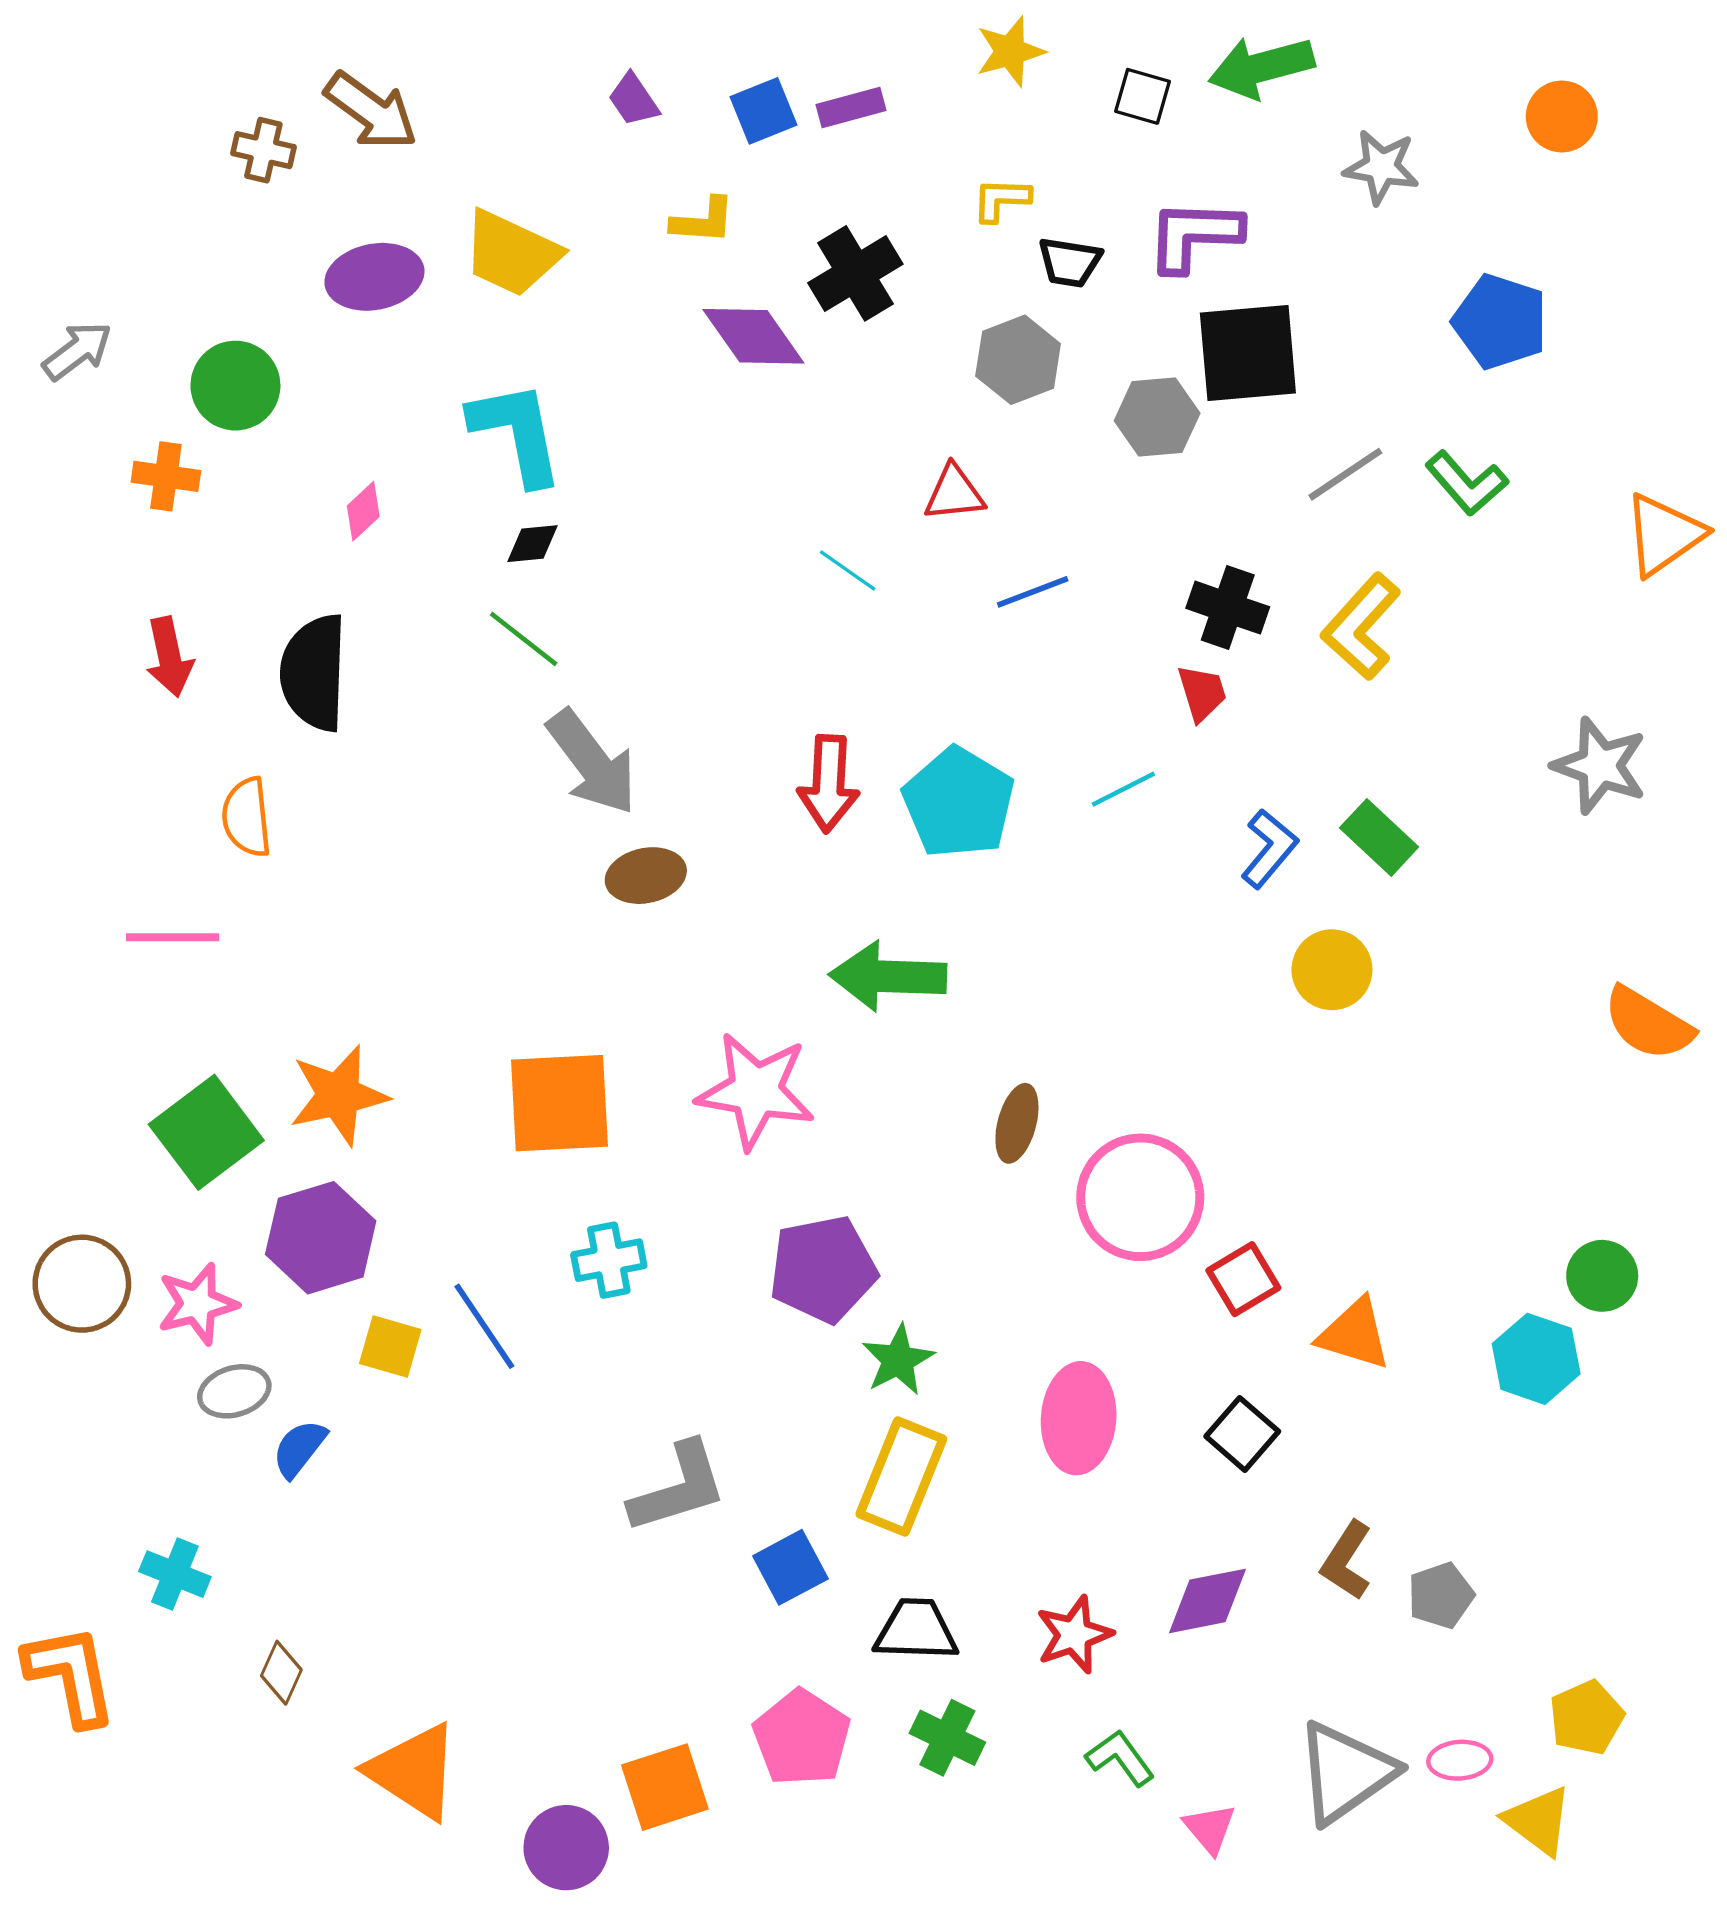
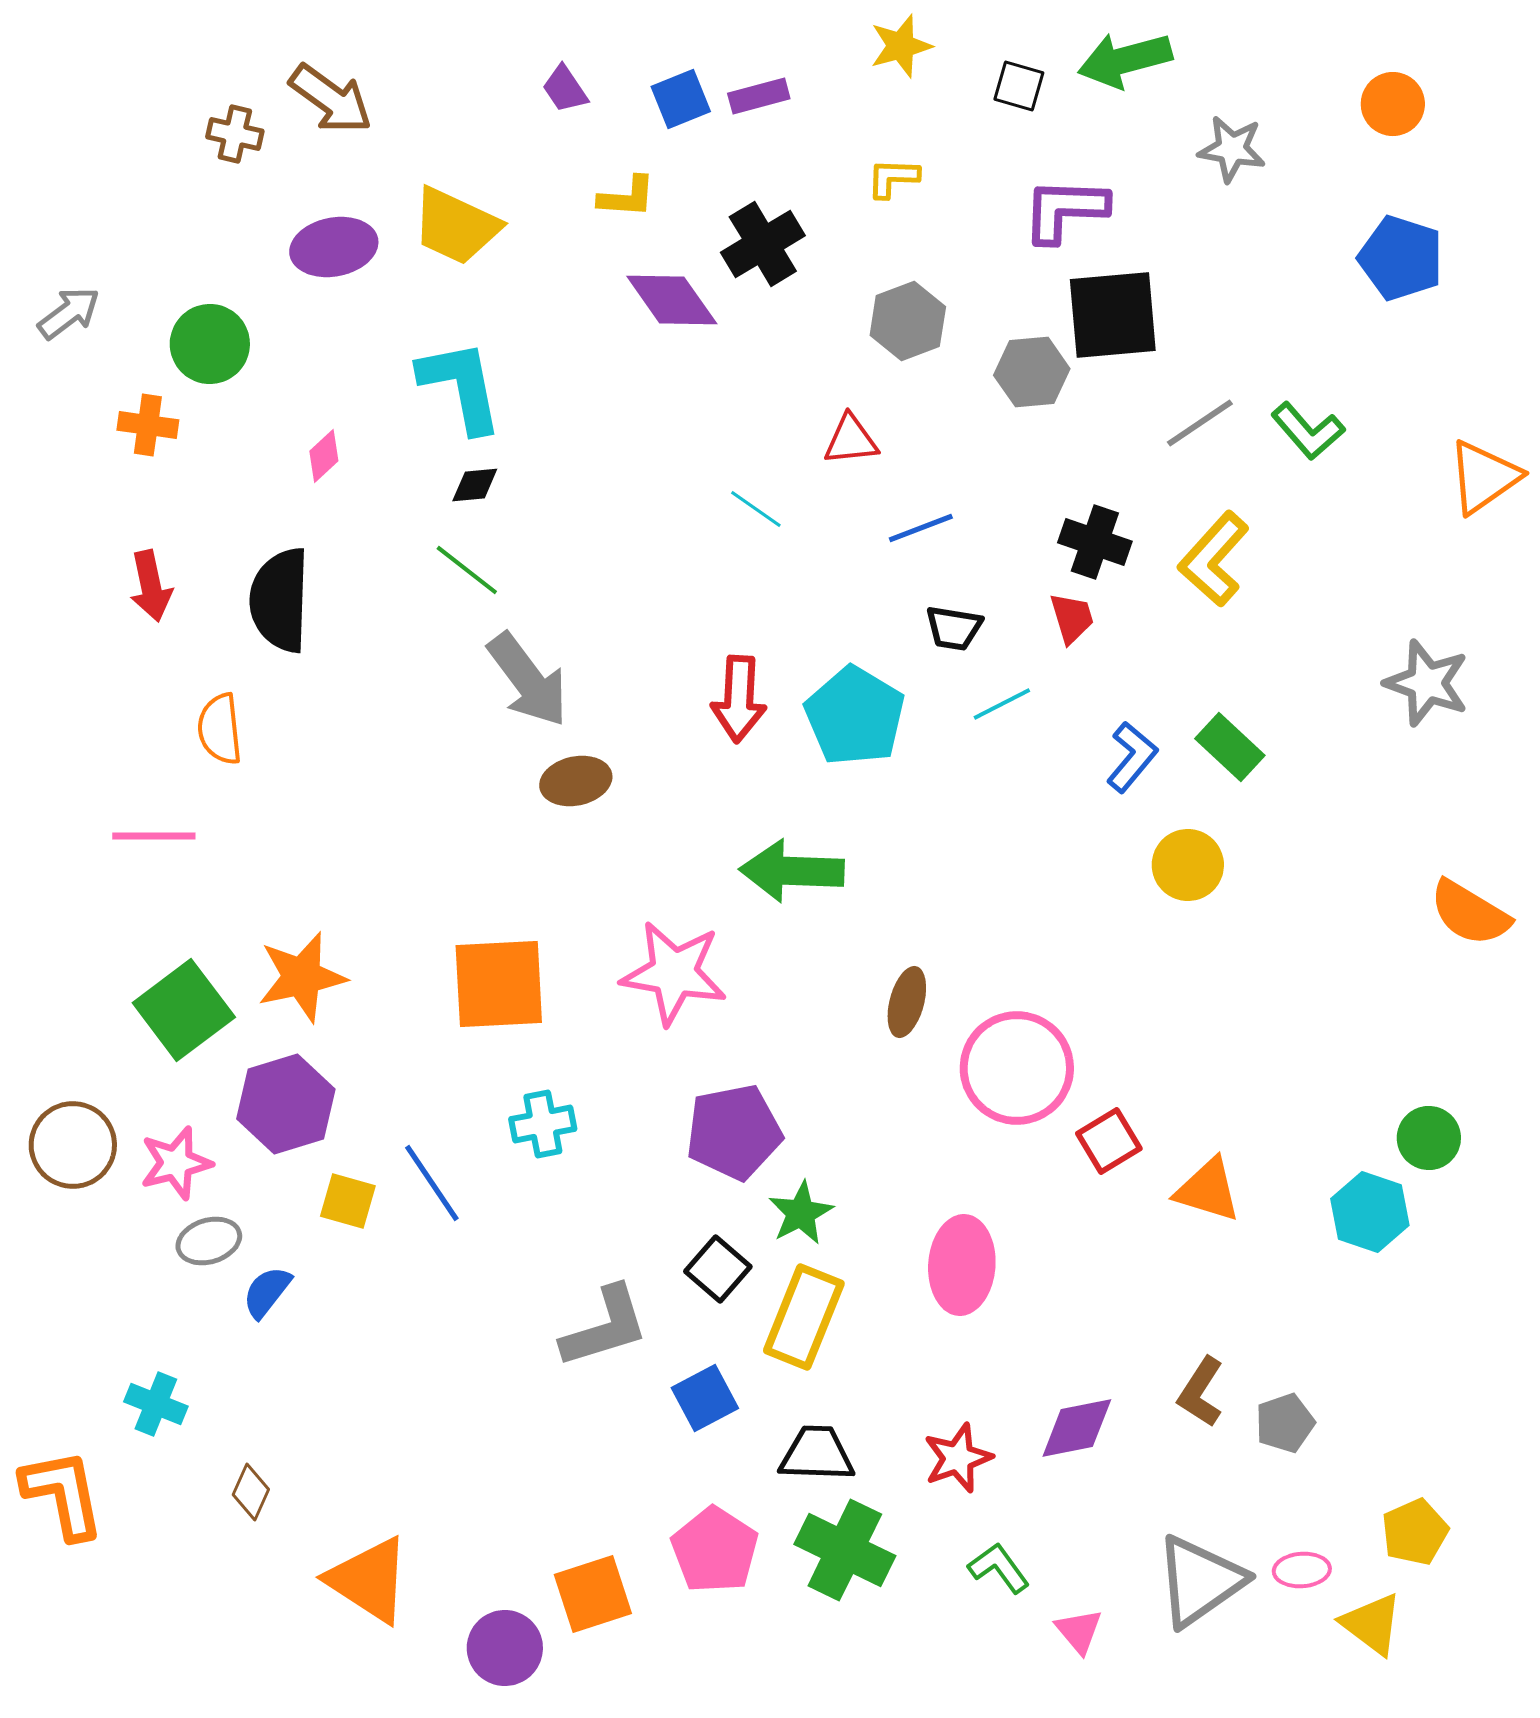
black trapezoid: (1070, 262) -> (954, 628), moved
blue pentagon: (1500, 322) -> (1401, 258), moved
black square: (1242, 1434) -> (718, 1269), moved
green cross: (947, 1738) -> (845, 1550), size x1.5

